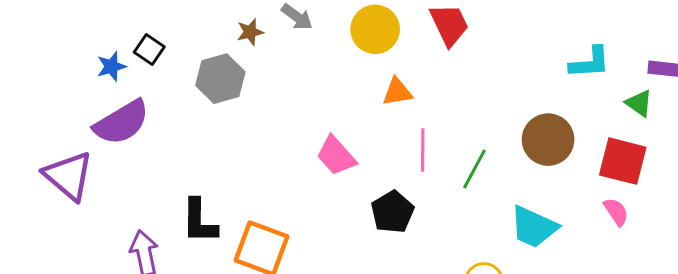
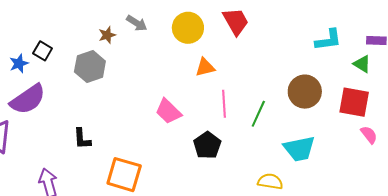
pink semicircle: (616, 212) -> (369, 135), moved
black L-shape: (199, 221) -> (82, 139), moved, size x0.7
cyan trapezoid: (534, 227) -> (299, 149), turned -32

